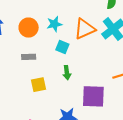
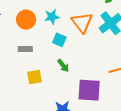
orange triangle: (85, 29) -> (82, 22), turned -45
green arrow: (67, 73) -> (63, 66), turned -32

